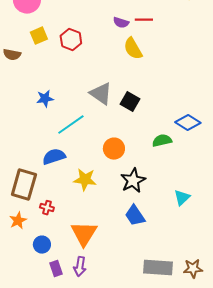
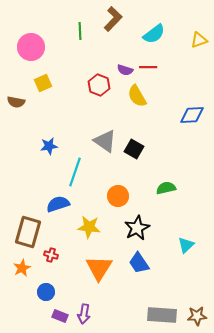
red hexagon: (71, 40) -> (99, 85), moved
blue diamond: (188, 123) -> (192, 115), moved, turned -35
cyan line: (71, 125) -> (75, 172), turned -36
orange triangle: (84, 234) -> (99, 268), moved
purple rectangle: (56, 269) -> (60, 316), turned -49

